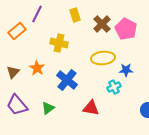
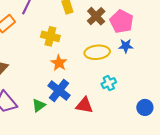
orange star: (37, 68) -> (59, 63), moved
blue star: (126, 70) -> (126, 46), moved
blue cross: (67, 80) -> (59, 90), moved

